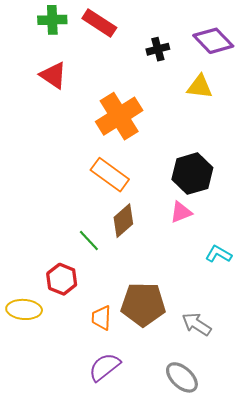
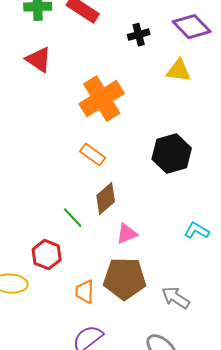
orange rectangle: (110, 175) -> (93, 155), size x0.7
pink triangle: (181, 212) -> (127, 234), moved

